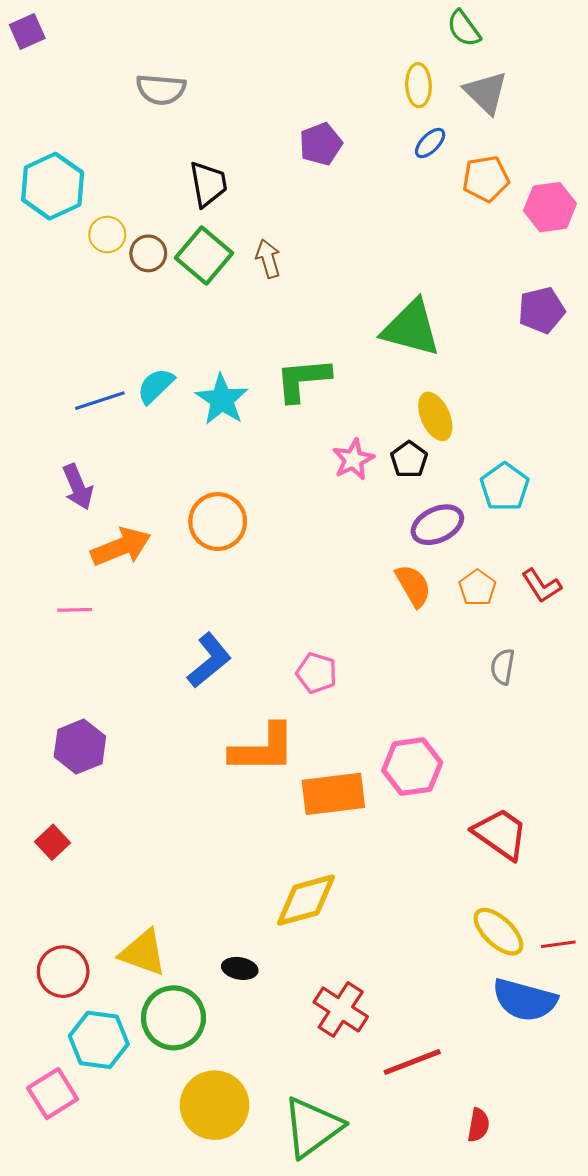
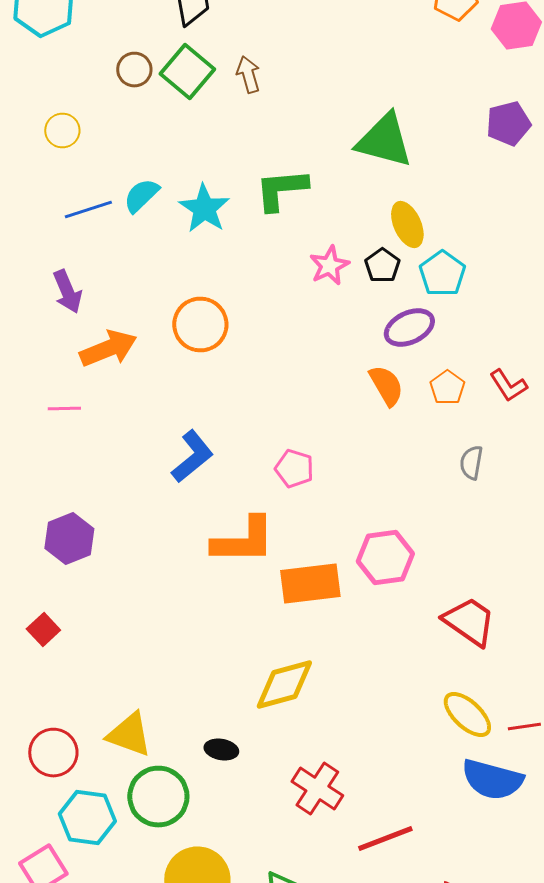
yellow circle: (107, 234) -> (62, 130), moved
cyan pentagon: (505, 487) -> (442, 274), moved

